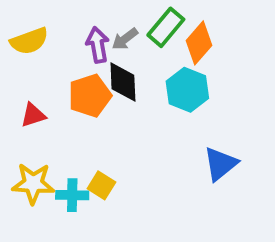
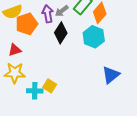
black diamond: (123, 82) -> (61, 33), turned 35
orange pentagon: (90, 96) -> (27, 24), moved
yellow star: (33, 183) -> (15, 73), moved

